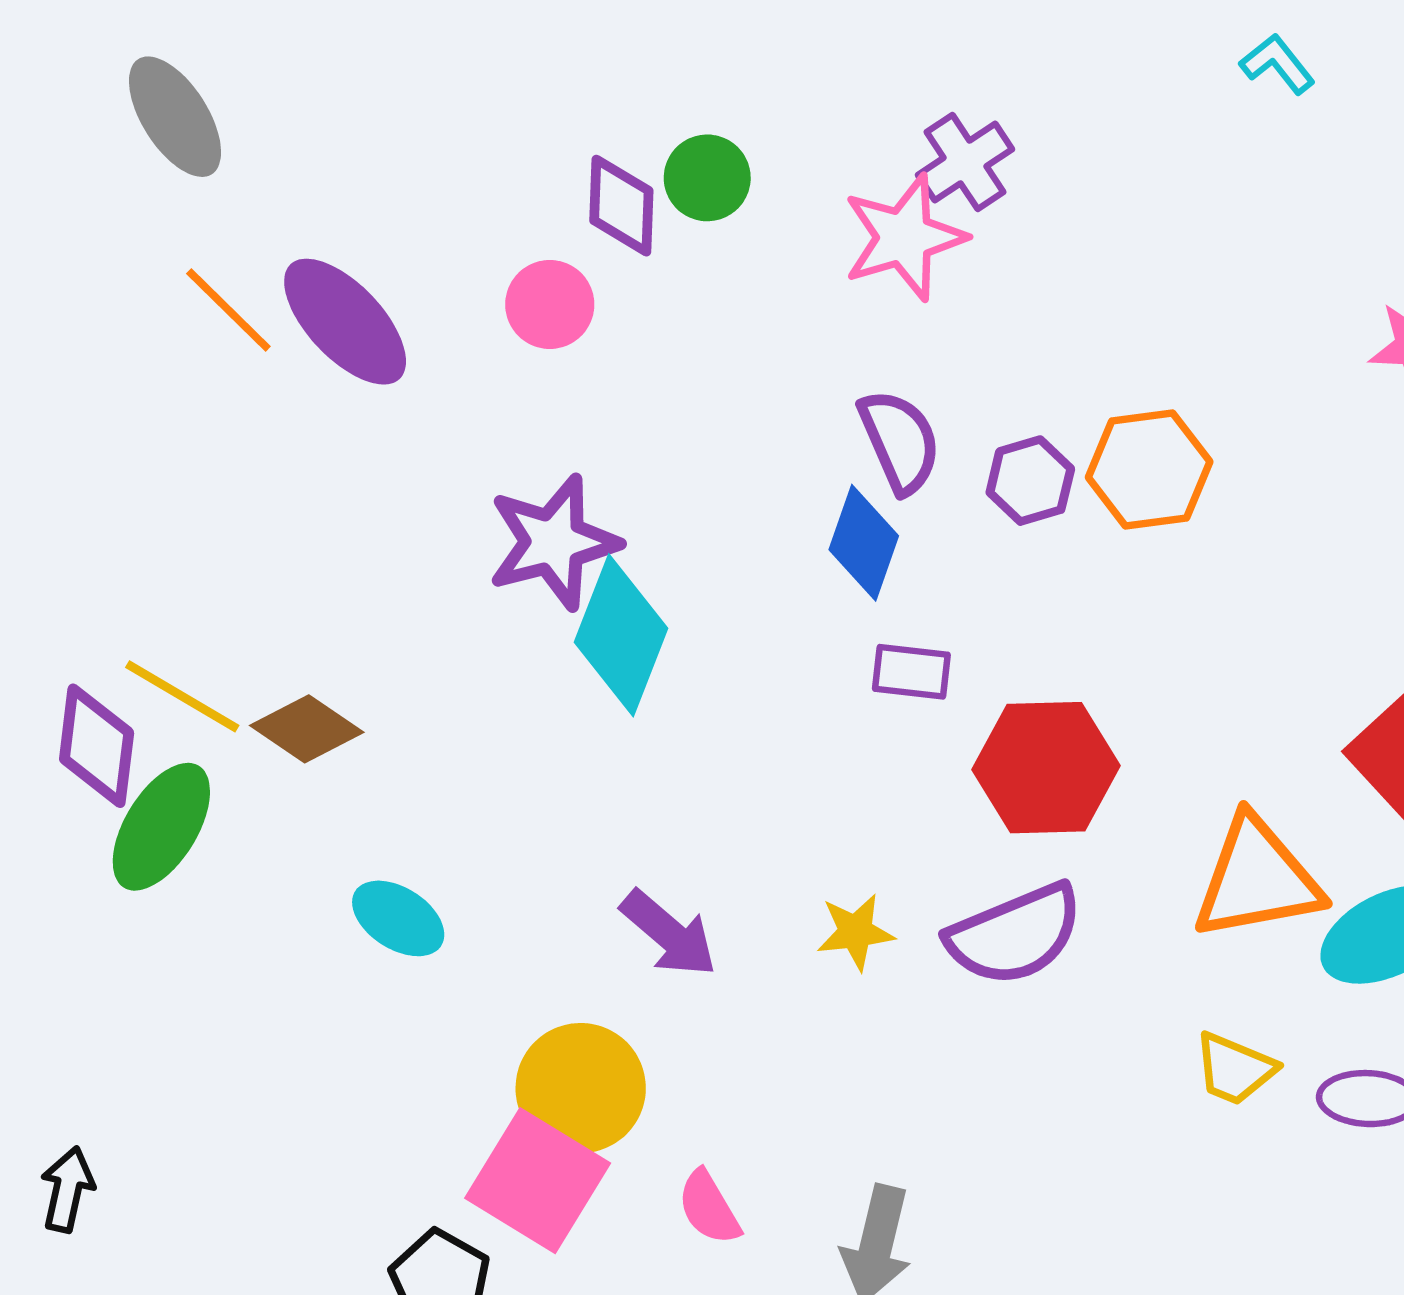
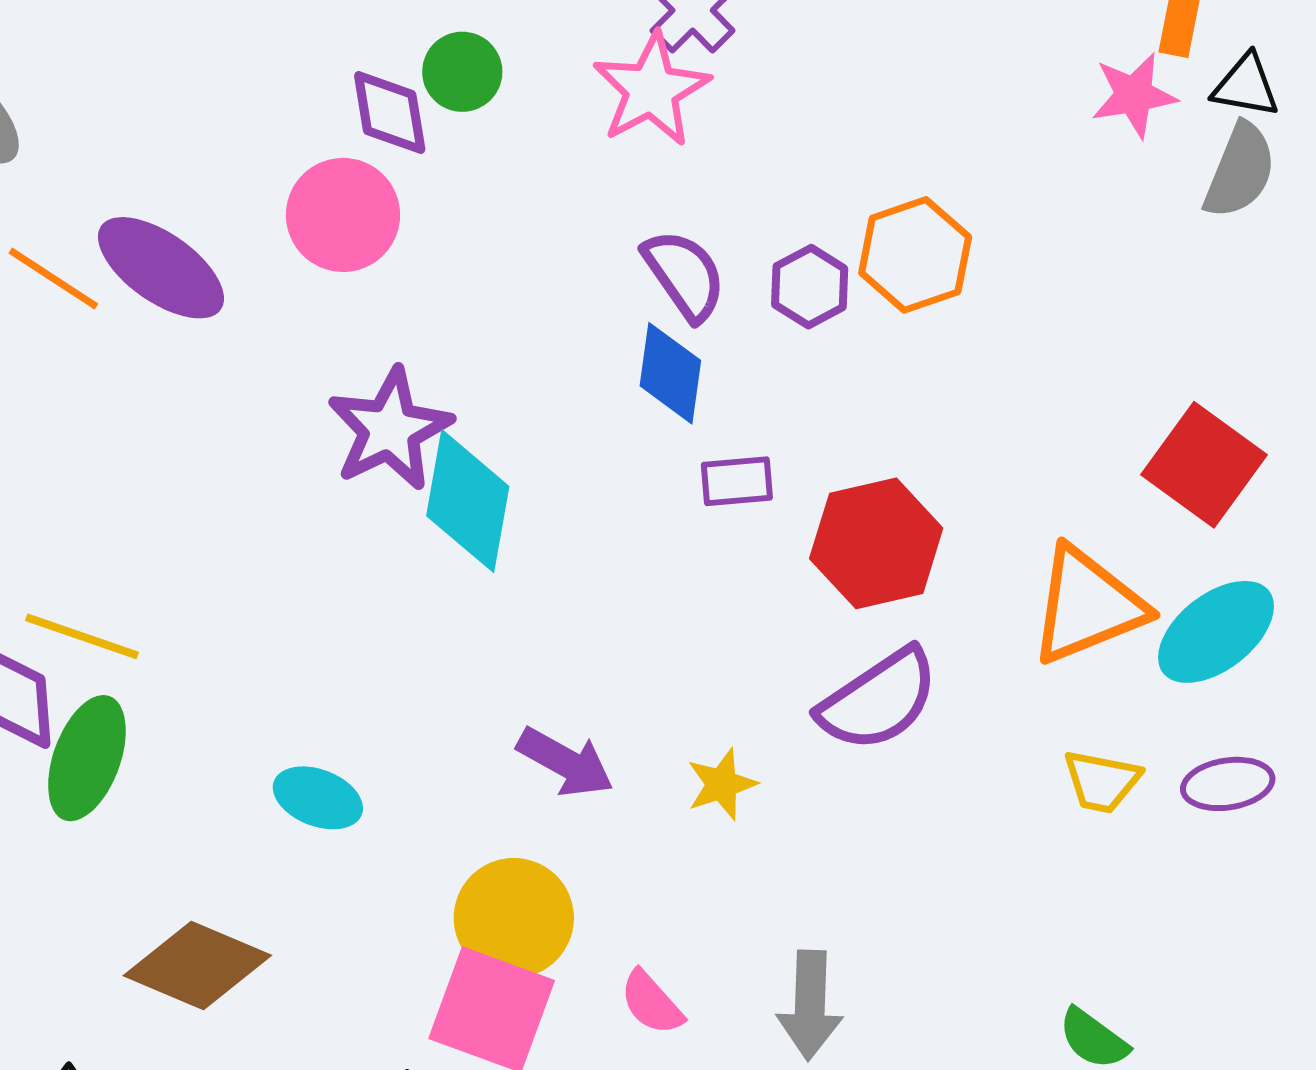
pink circle: (550, 304) -> (343, 215), size x1.4
brown diamond: (307, 729) -> (197, 966), moved, size x1.4
yellow star: (855, 932) -> (722, 784), moved

